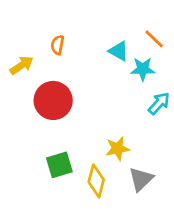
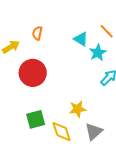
cyan star: (143, 69) -> (98, 53), turned -30
yellow diamond: (96, 181) -> (62, 132), turned -35

